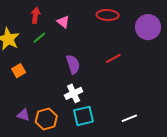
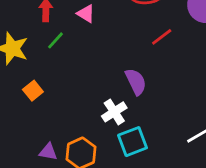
red line: (113, 58) -> (162, 37), moved
purple semicircle: (73, 64) -> (136, 82), moved

